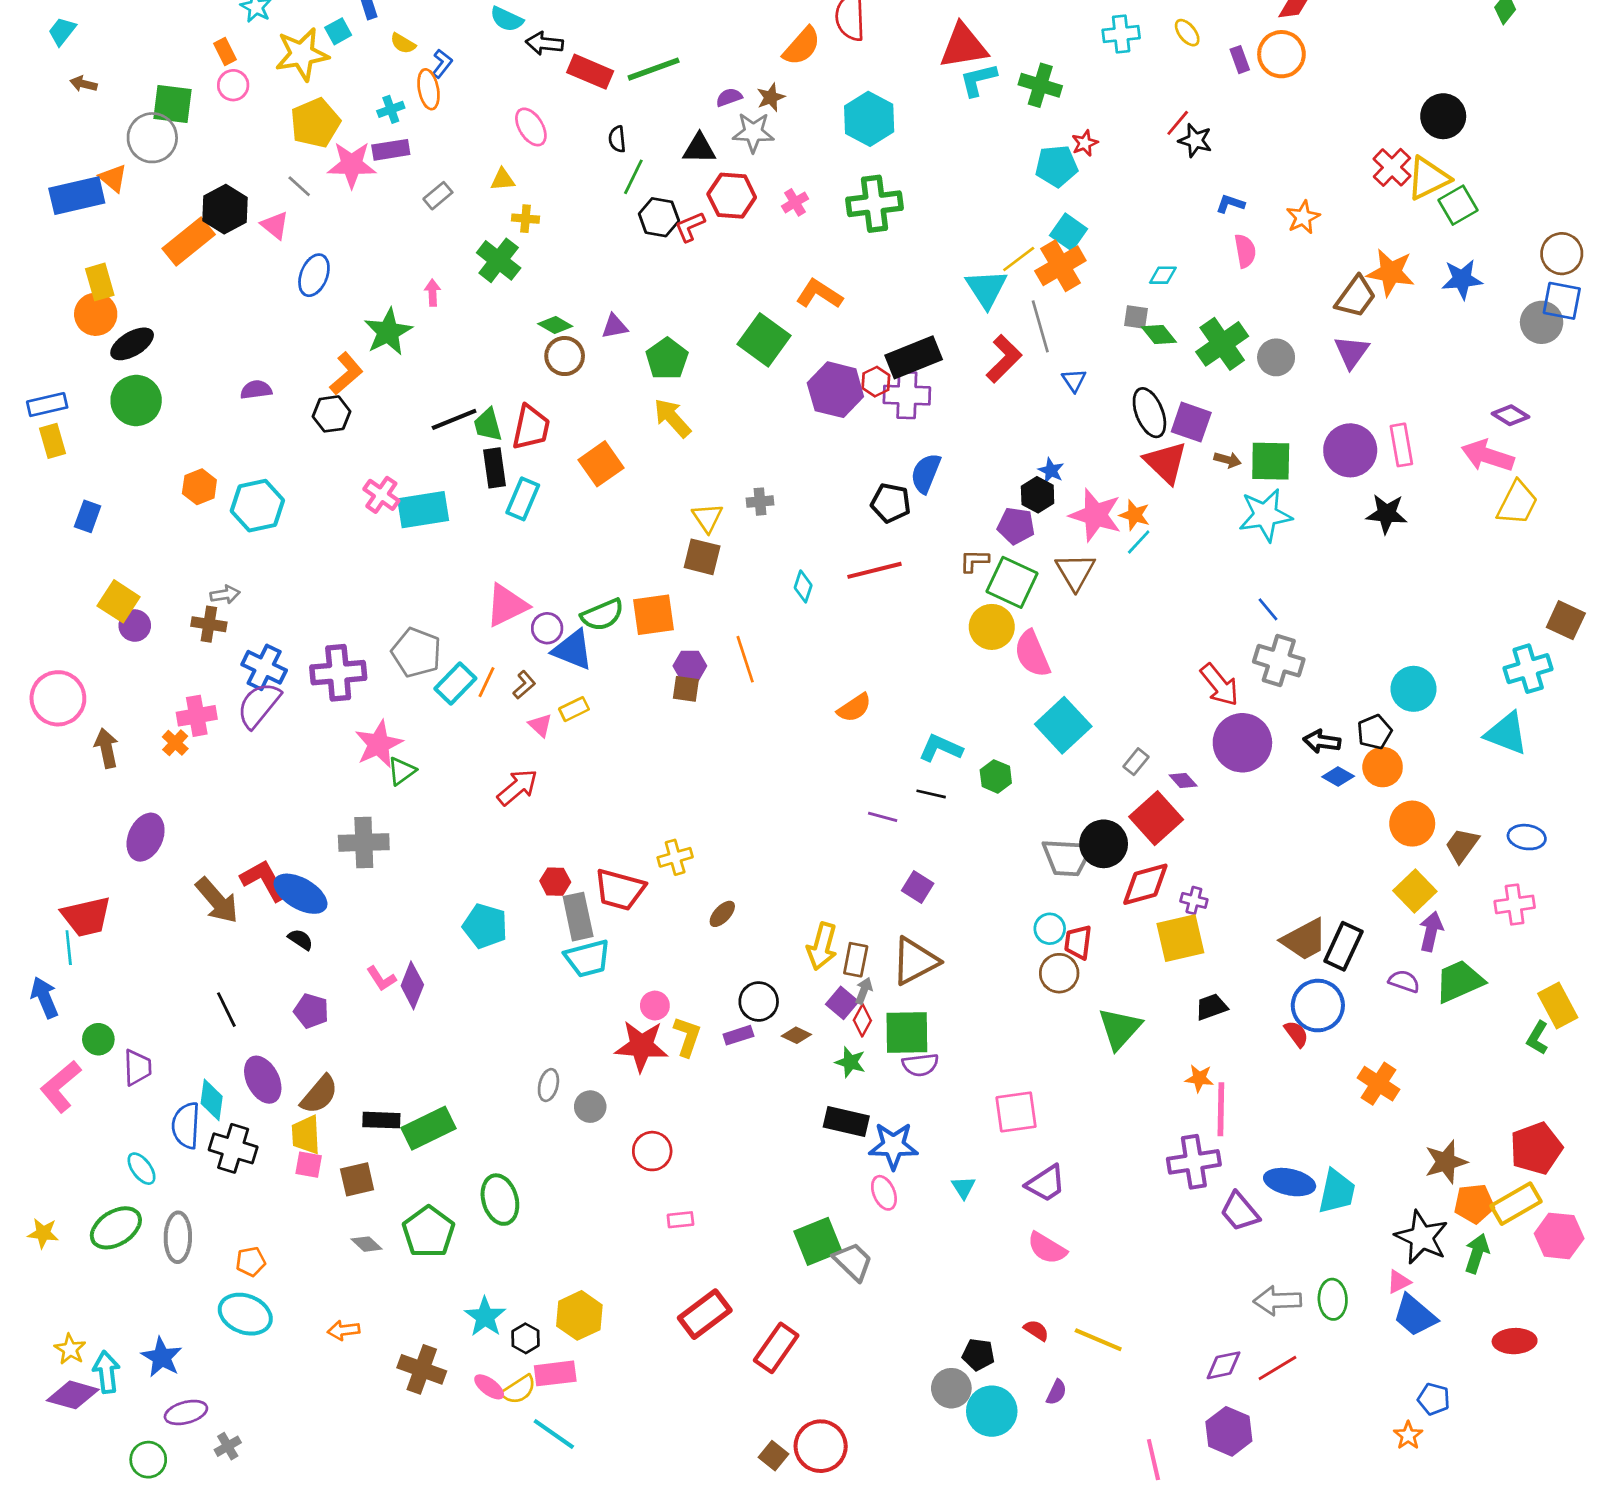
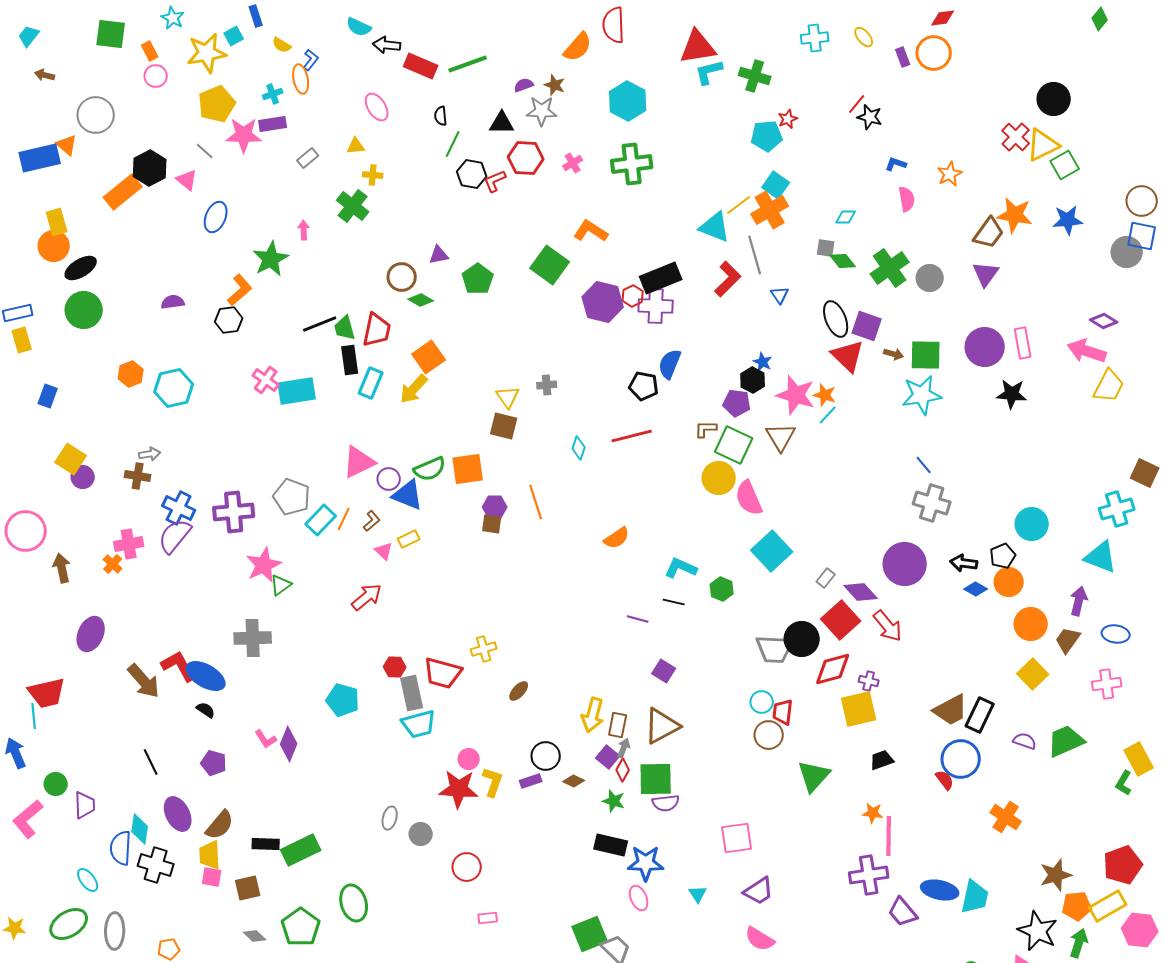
brown star: (771, 97) -> (555, 85), turned -30
green square: (172, 104) -> (111, 34), moved
cyan triangle: (986, 289) -> (715, 227), turned -36
green diamond: (555, 325) -> (421, 300), moved
yellow arrow: (672, 418) -> (414, 389), moved, turned -96
red arrow: (1219, 685) -> (888, 626), moved
purple diamond: (1183, 780) -> (861, 592), size x1.6
purple arrow: (1431, 931) -> (1079, 601), moved

